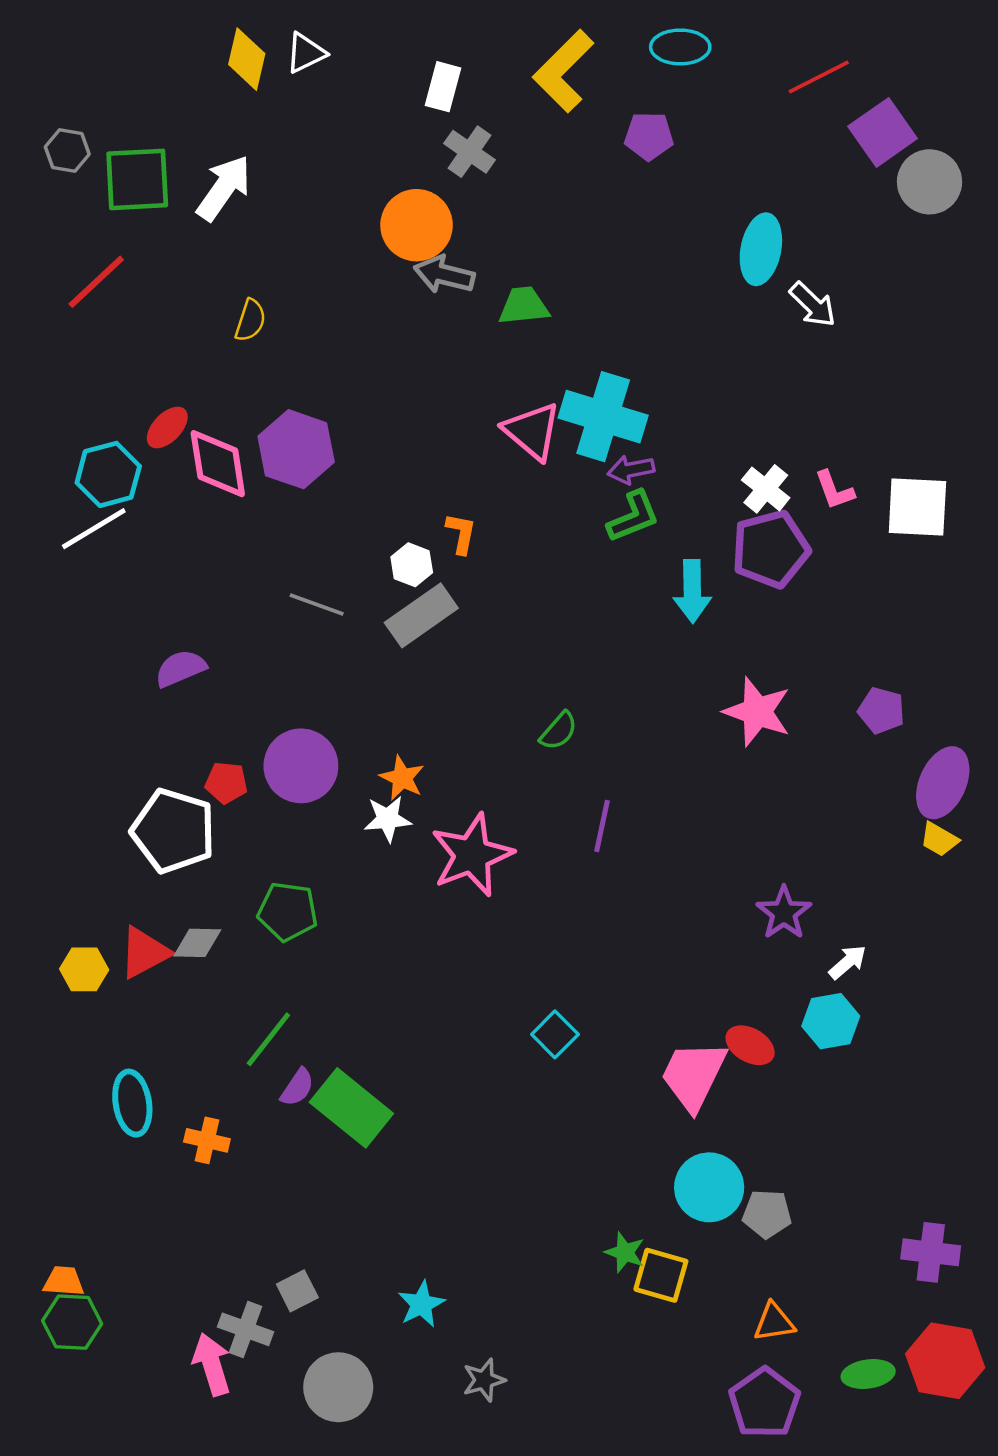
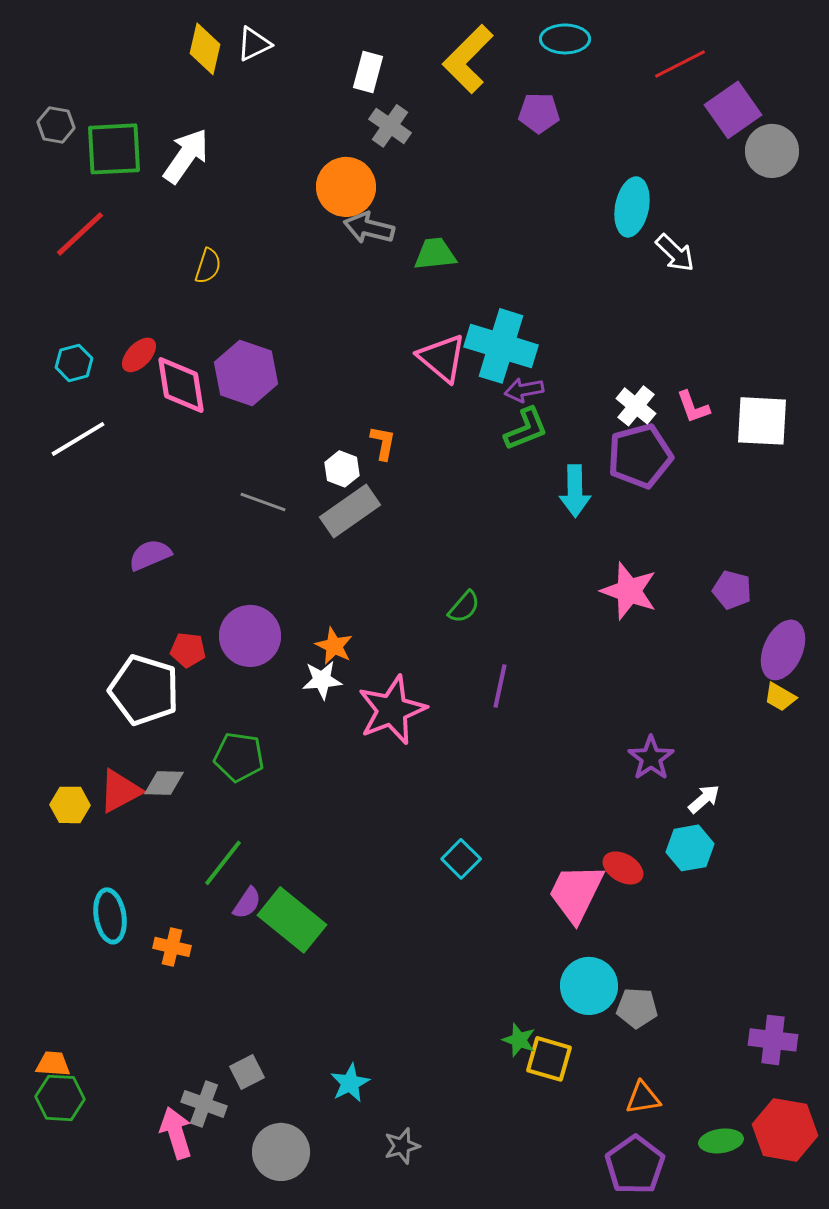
cyan hexagon: (108, 474) -> (74, 363), moved, size x0.7

